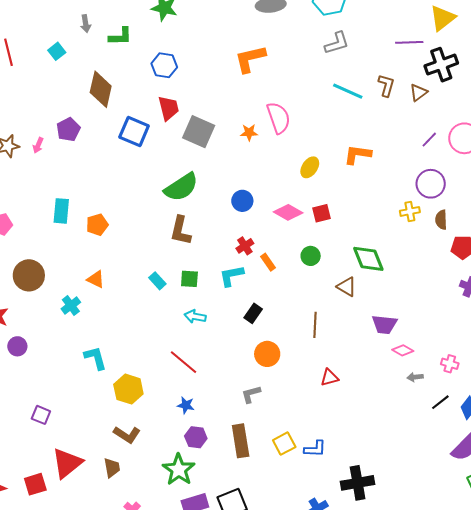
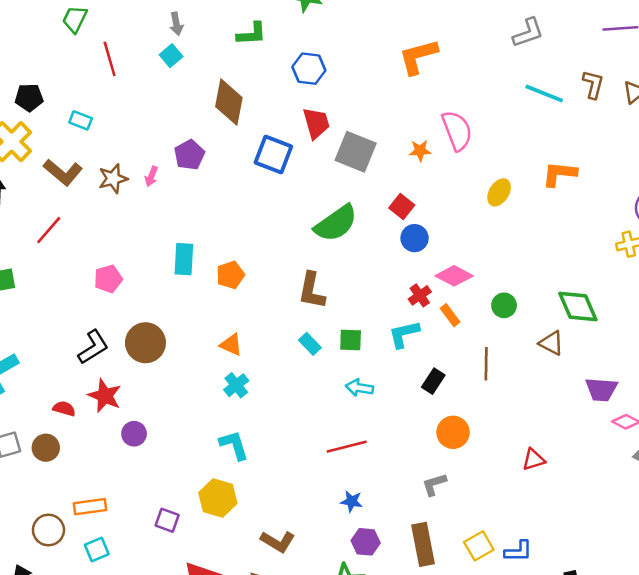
gray arrow: (86, 24) -> (176, 24), moved
pink diamond: (288, 212) -> (454, 276), moved
red square: (321, 213) -> (402, 206), moved, turned -36
brown L-shape: (181, 231) -> (312, 291), moved
cyan cross: (71, 305) -> (236, 385), moved
brown line: (315, 325) -> (486, 364), moved
red line: (184, 362) -> (347, 447), turned -52
yellow hexagon: (128, 389) -> (218, 498), moved

